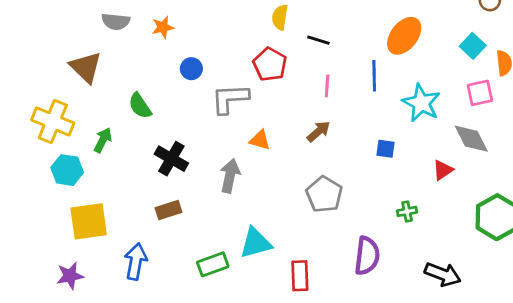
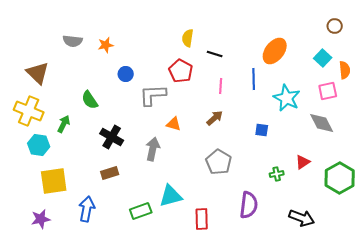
brown triangle: (86, 67) -> (38, 73), moved
red triangle: (443, 170) -> (303, 162), moved

